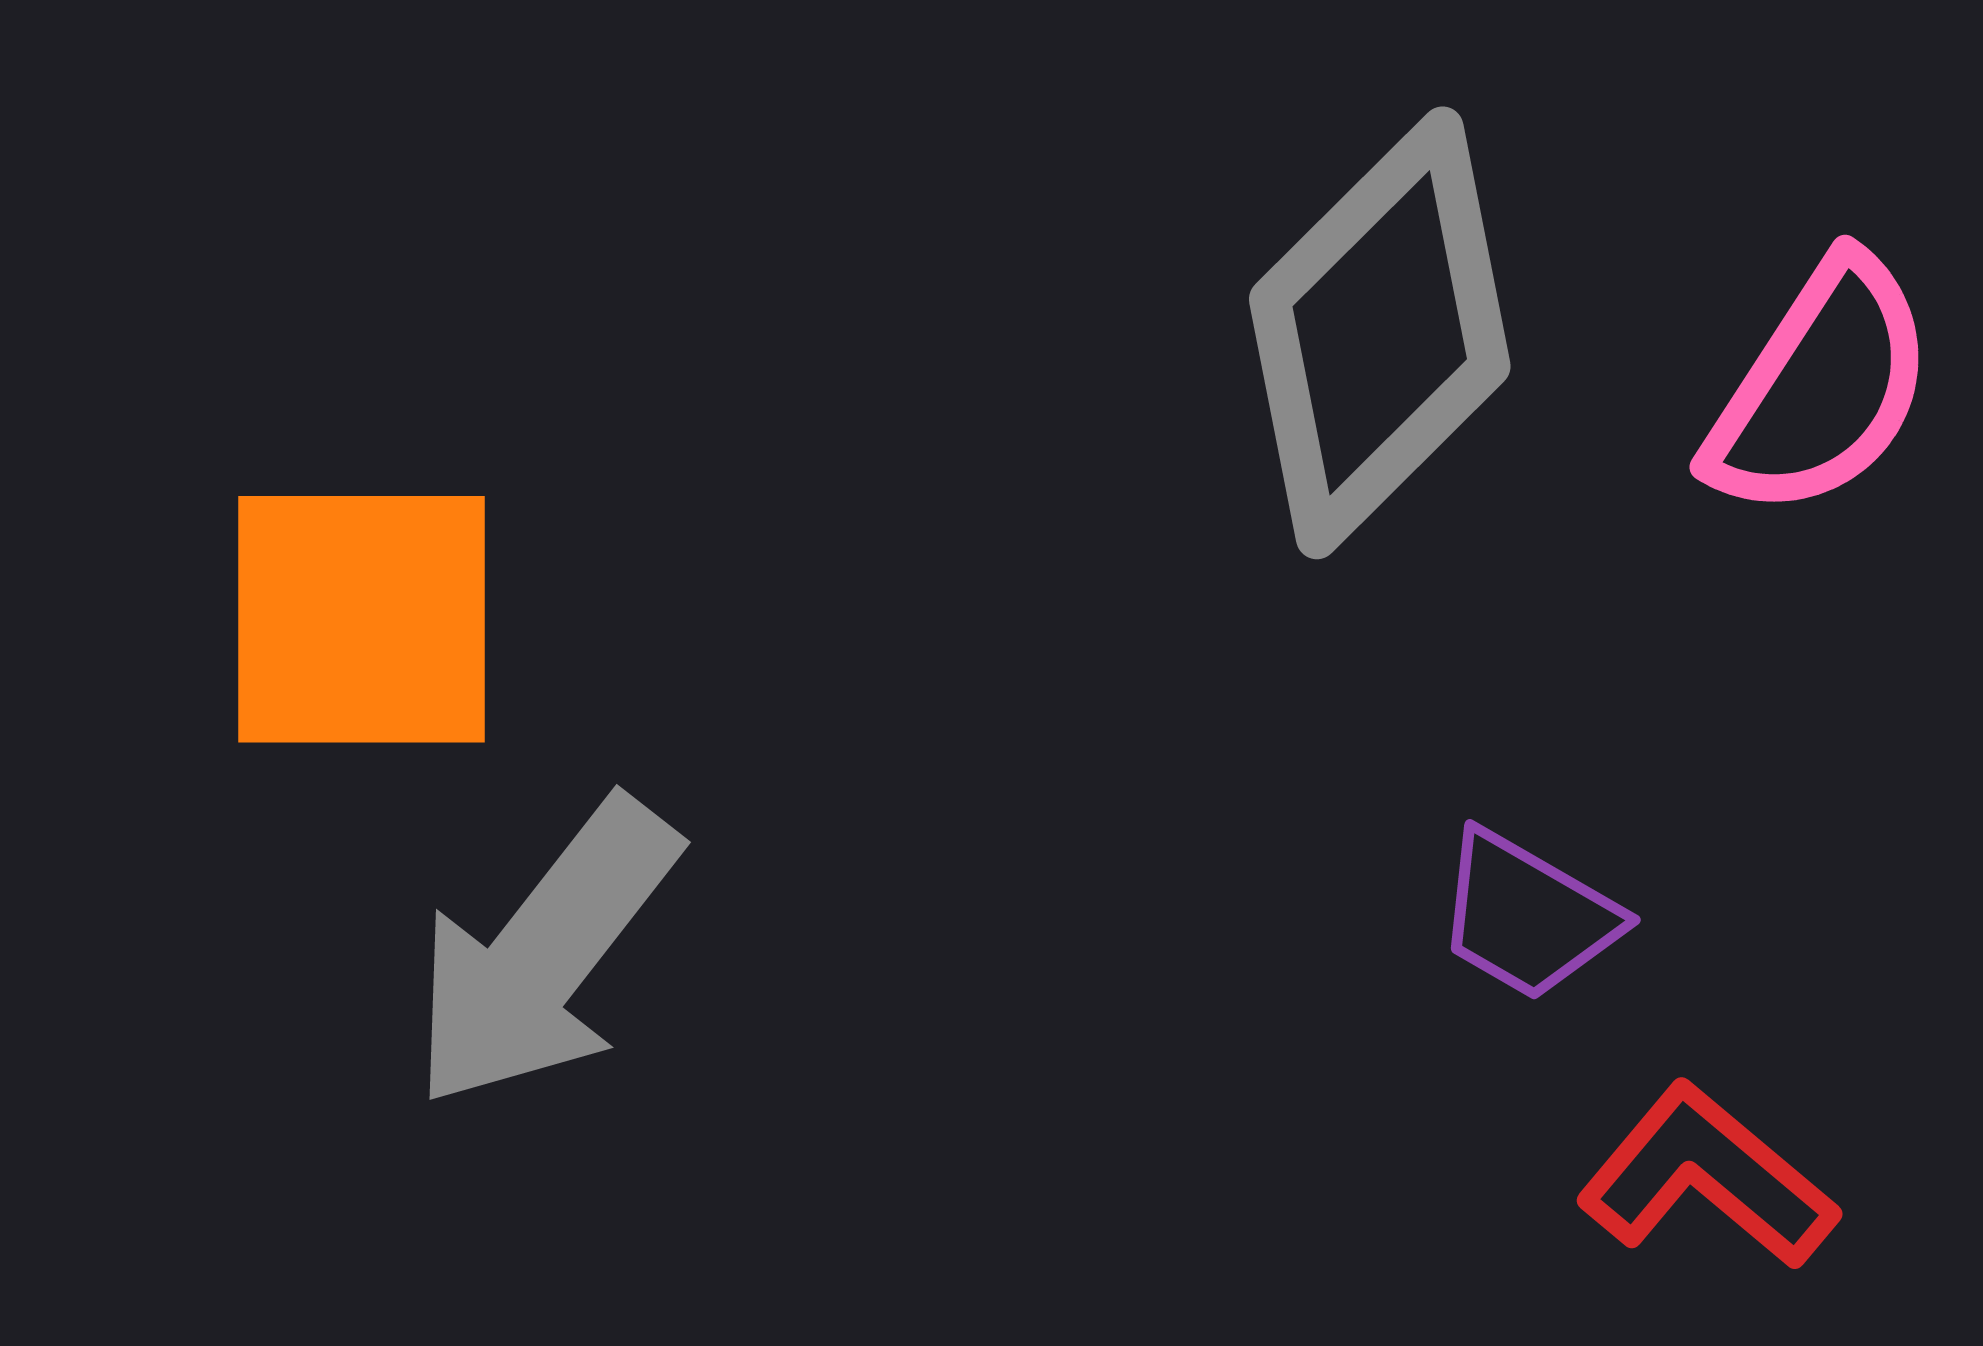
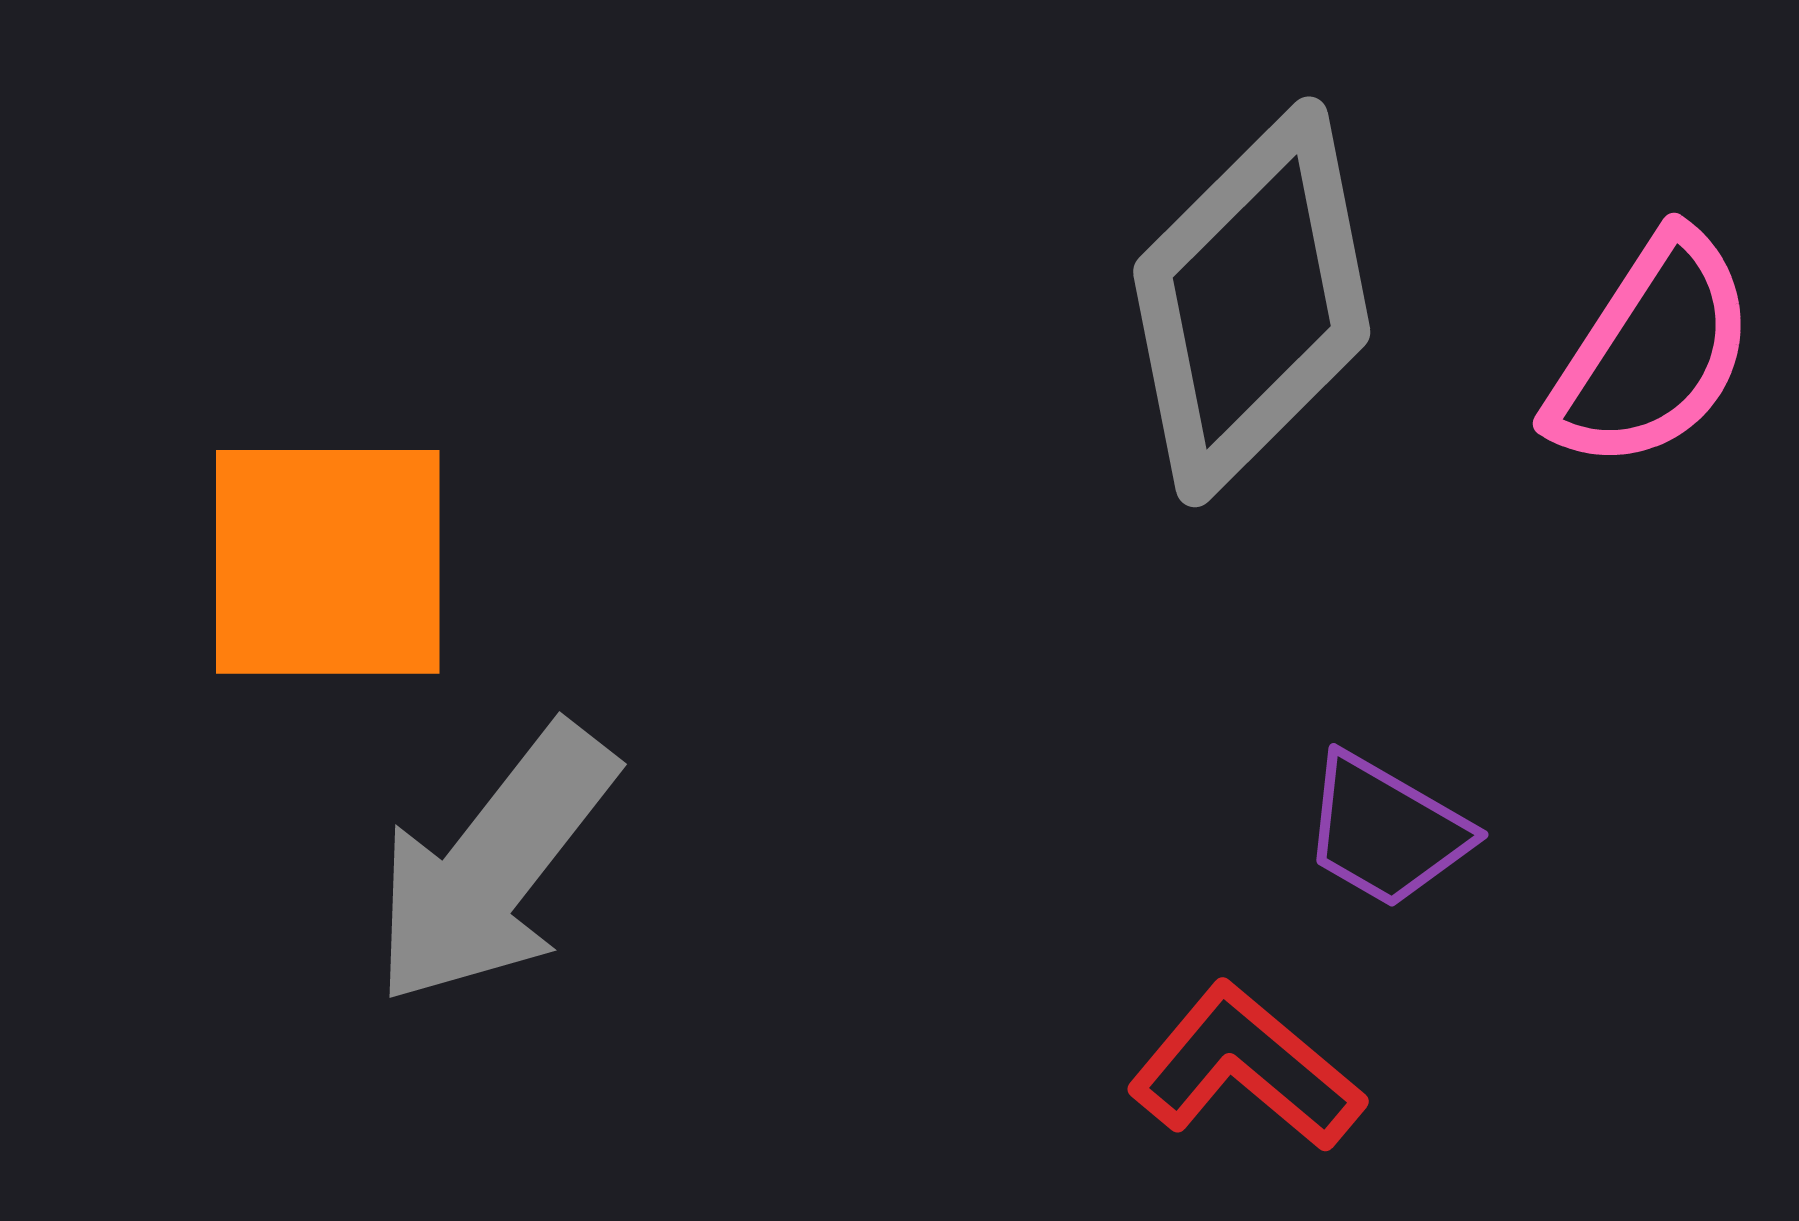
red L-shape: (1707, 1177) -> (1246, 1068), moved

